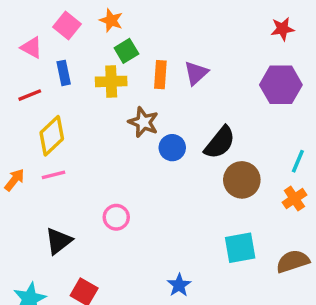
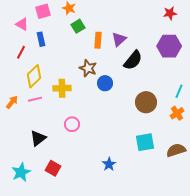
pink square: (67, 25) -> (43, 11), turned 35
yellow cross: (111, 81) -> (62, 88), moved
red line: (30, 95) -> (21, 52), turned -40
black semicircle: (220, 143) -> (133, 60), moved

